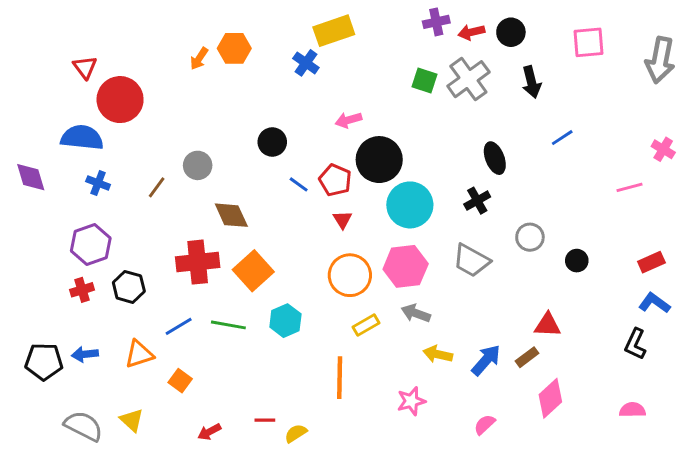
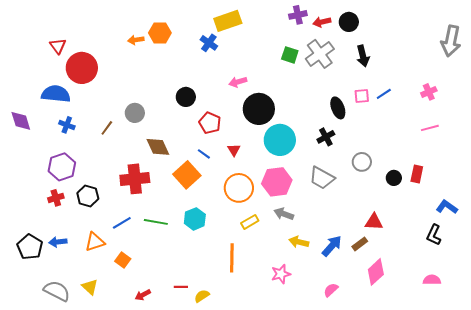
pink square: (588, 42) -> (362, 96), moved, size x0.7
orange arrow: (199, 59) -> (136, 40), turned 49
pink cross: (663, 149) -> (429, 92), moved, turned 35
red pentagon: (335, 180) -> (210, 123), moved
blue line: (299, 184) -> (204, 154), moved
red rectangle: (651, 262) -> (417, 174), moved, turned -54
orange square: (253, 271) -> (187, 175), moved
black pentagon: (44, 362) -> (30, 247), turned 30

